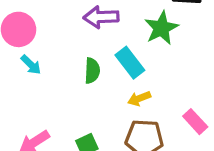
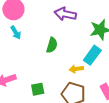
cyan rectangle: (130, 63) -> (92, 55), moved, turned 60

